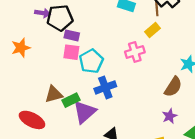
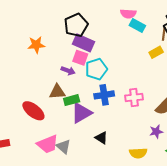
purple arrow: (43, 13) -> (68, 71), moved
black pentagon: (60, 18) -> (76, 25), turned -30
purple rectangle: (72, 35) -> (84, 43), size x1.5
pink cross: (135, 52) -> (134, 97), moved

